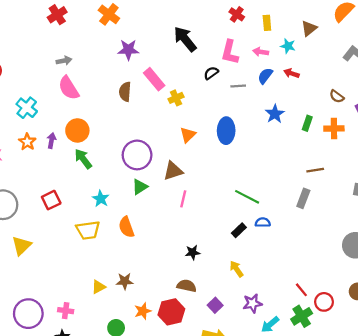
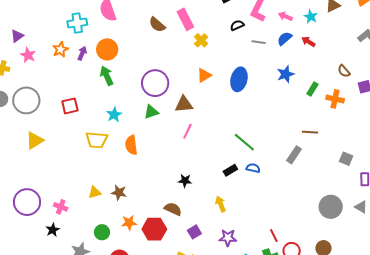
brown semicircle: (125, 92) -> (157, 25), turned -66
yellow cross: (176, 98) -> (201, 40), turned -32
cyan cross: (27, 108) -> (77, 23), moved, turned 30

